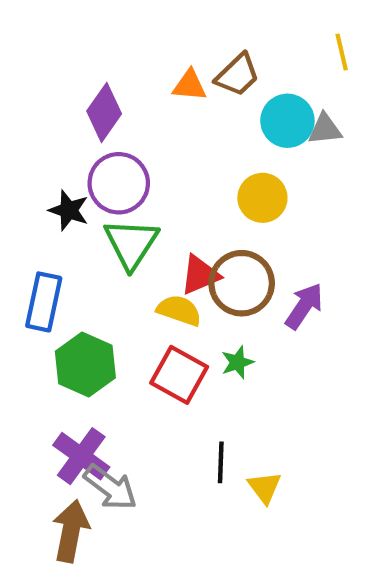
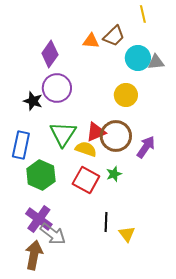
yellow line: (342, 52) -> (143, 14), moved
green triangle: (131, 244) -> (63, 134), moved

